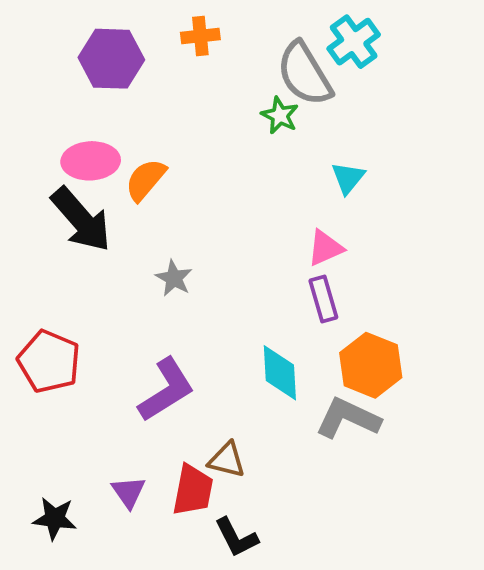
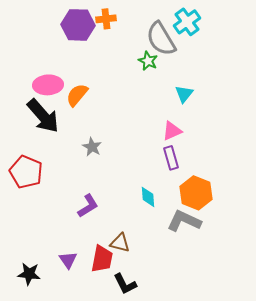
purple hexagon: (111, 59) -> (78, 25), moved
red pentagon: (49, 361) -> (26, 172), moved
cyan diamond: (280, 373) -> (148, 197), size x0.7
purple L-shape: (166, 390) -> (88, 206), size x0.7

